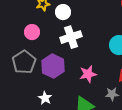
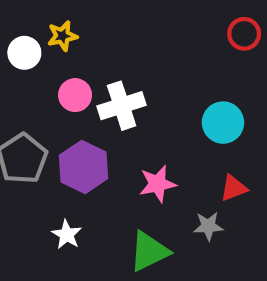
white circle: (63, 12) -> (24, 53), moved
pink circle: (32, 32) -> (75, 95), moved

